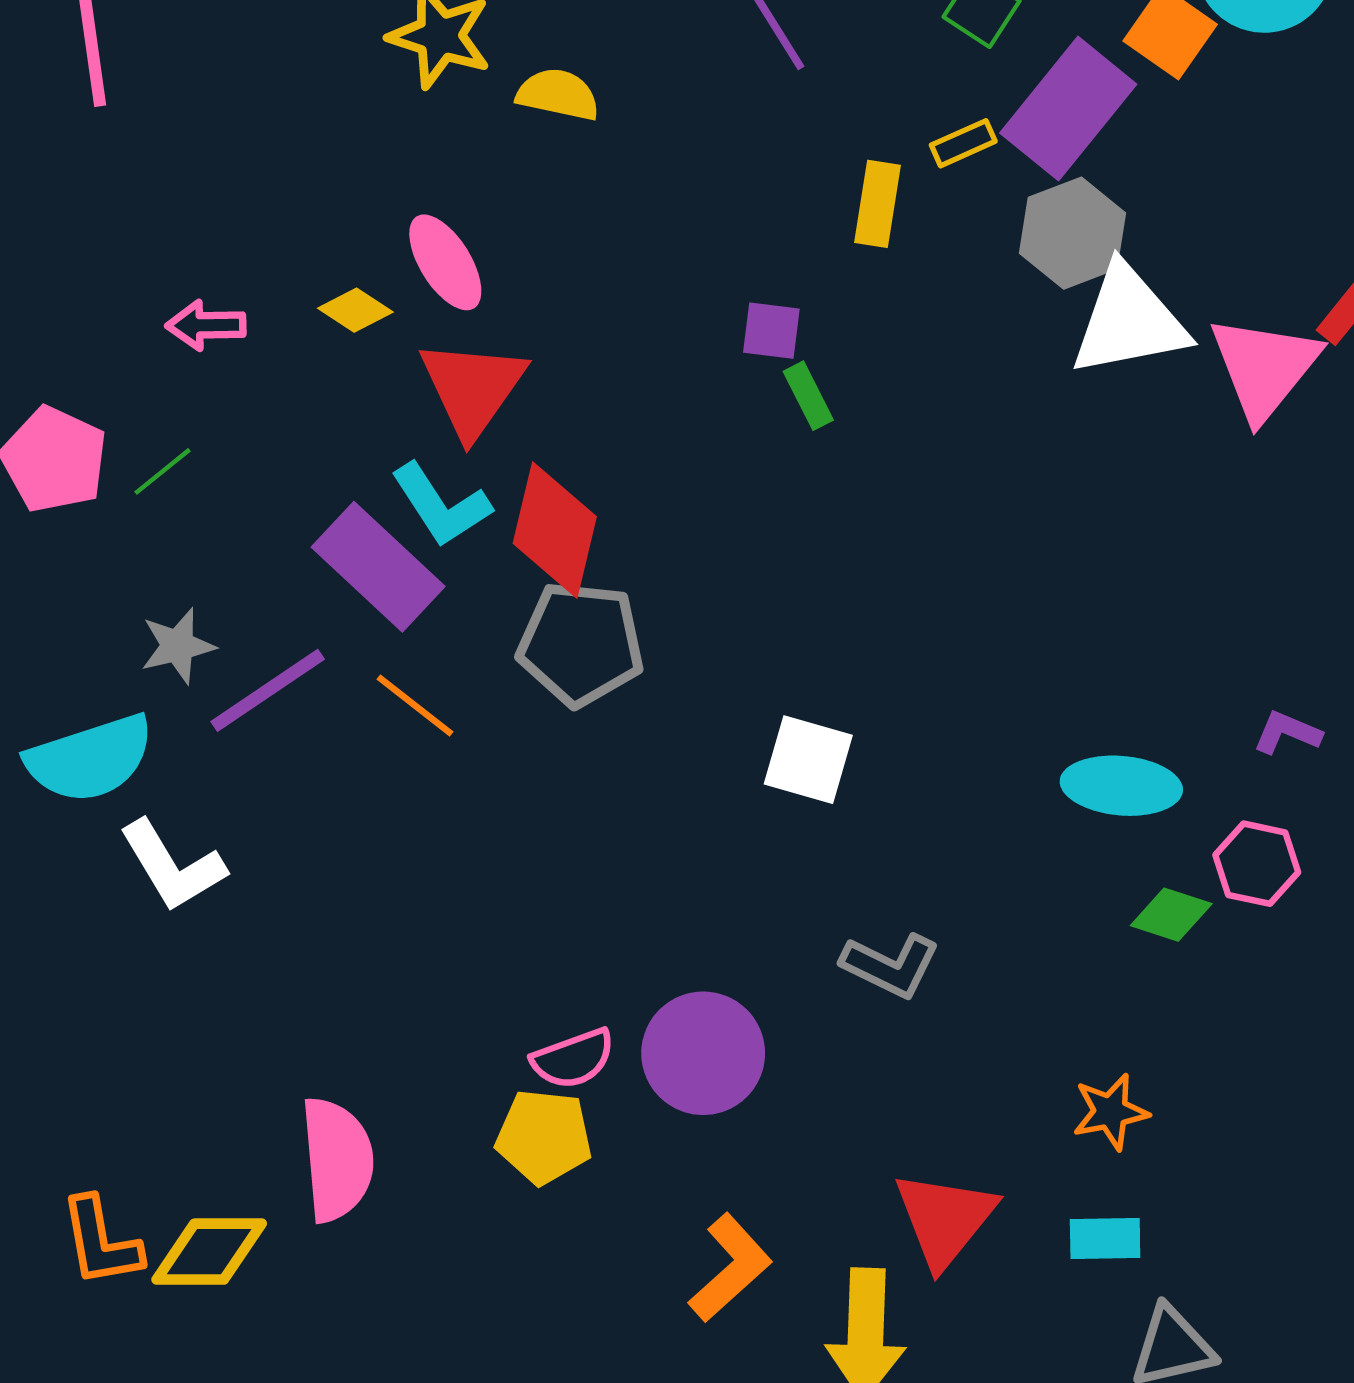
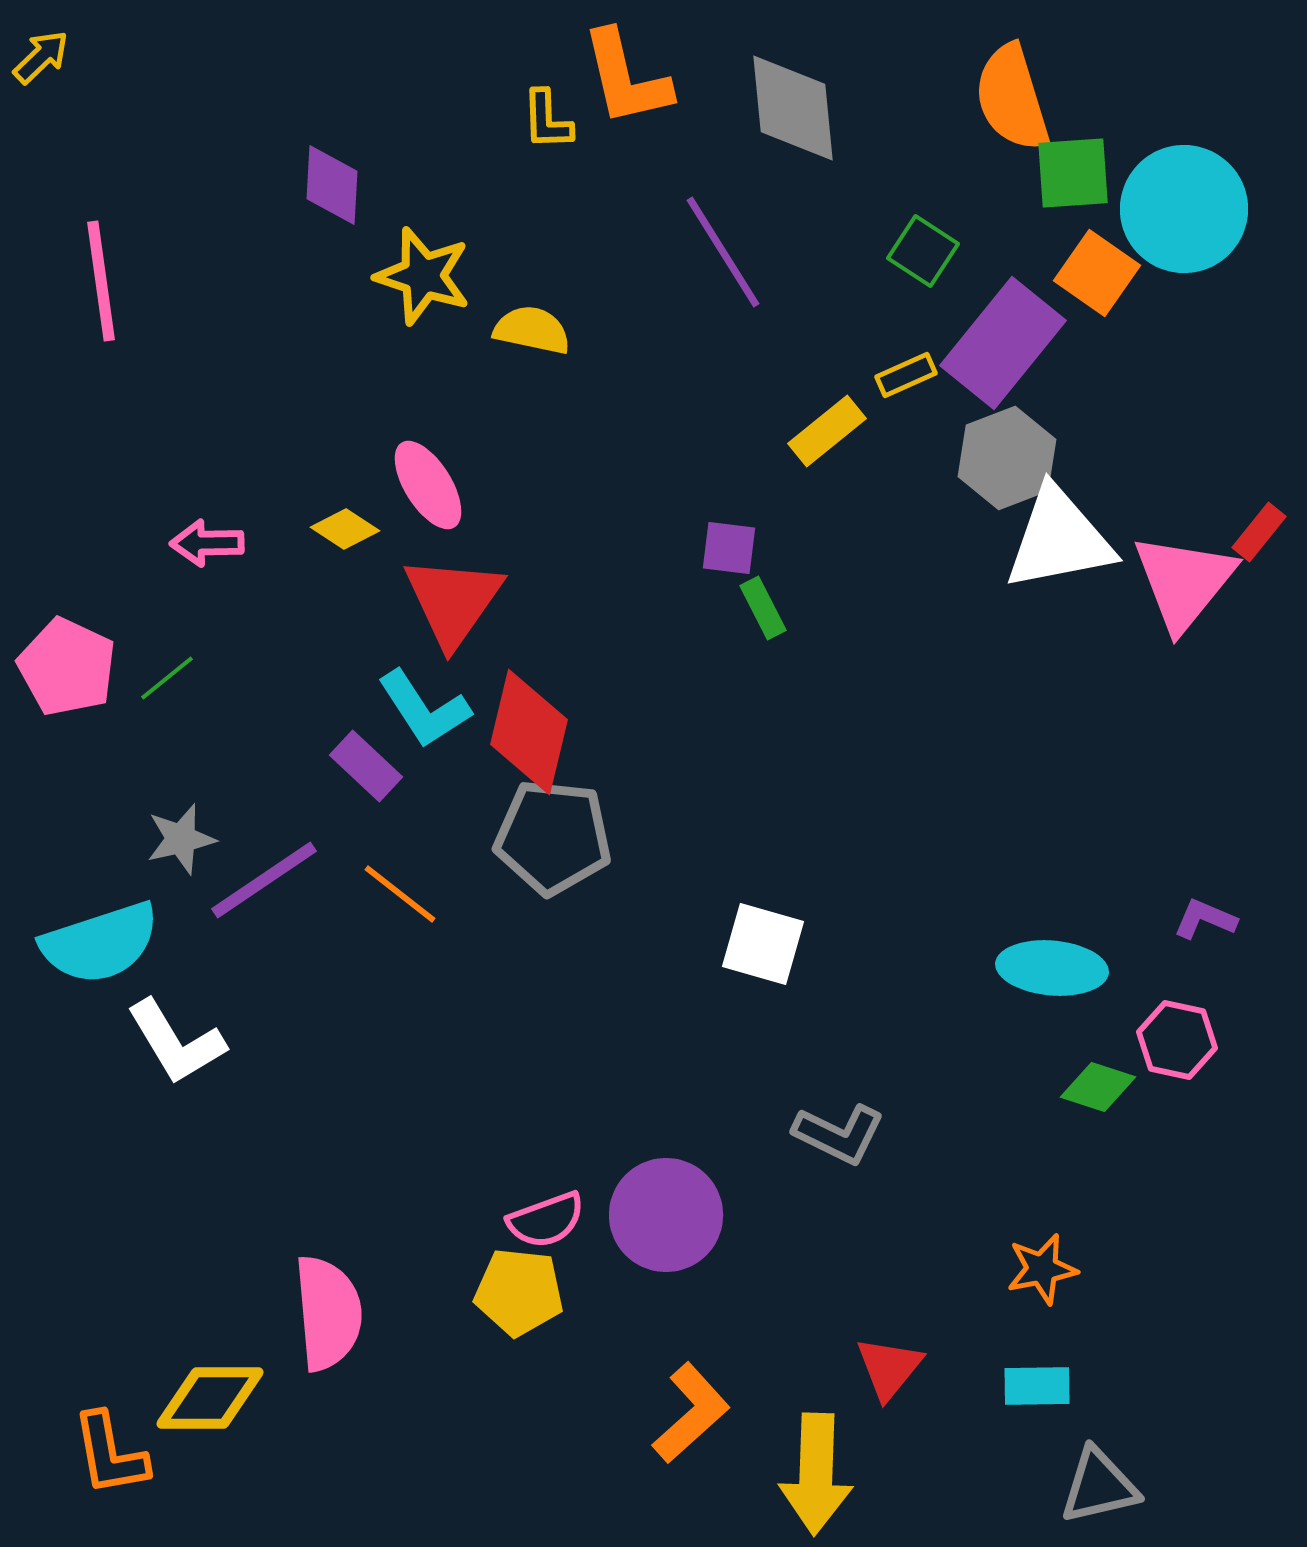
yellow rectangle: (878, 204) -> (827, 431), turned 42
purple rectangle: (378, 567) -> (366, 766), size x0.6
red triangle: (945, 1219) -> (889, 1368), size x0.7
orange L-shape: (101, 1242) -> (110, 1454), moved

